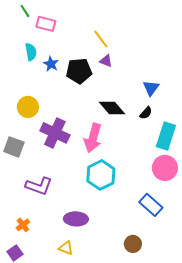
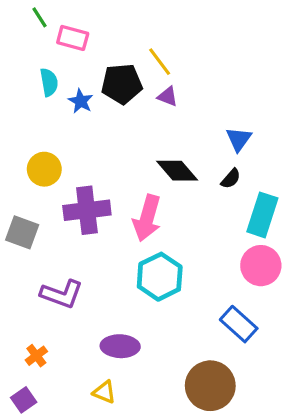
black pentagon: (79, 71) -> (122, 84), moved
purple cross: (55, 133) -> (87, 210), turned -32
brown circle: (133, 244) -> (210, 386), size x1.8

